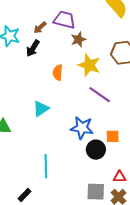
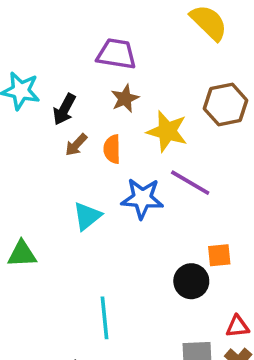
brown arrow: (40, 28) -> (76, 145), moved
brown star: (78, 40) -> (125, 98), moved
blue star: (82, 128) -> (142, 198), moved

